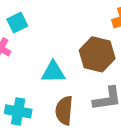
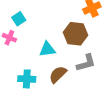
brown semicircle: (64, 110) -> (58, 74), turned 48

